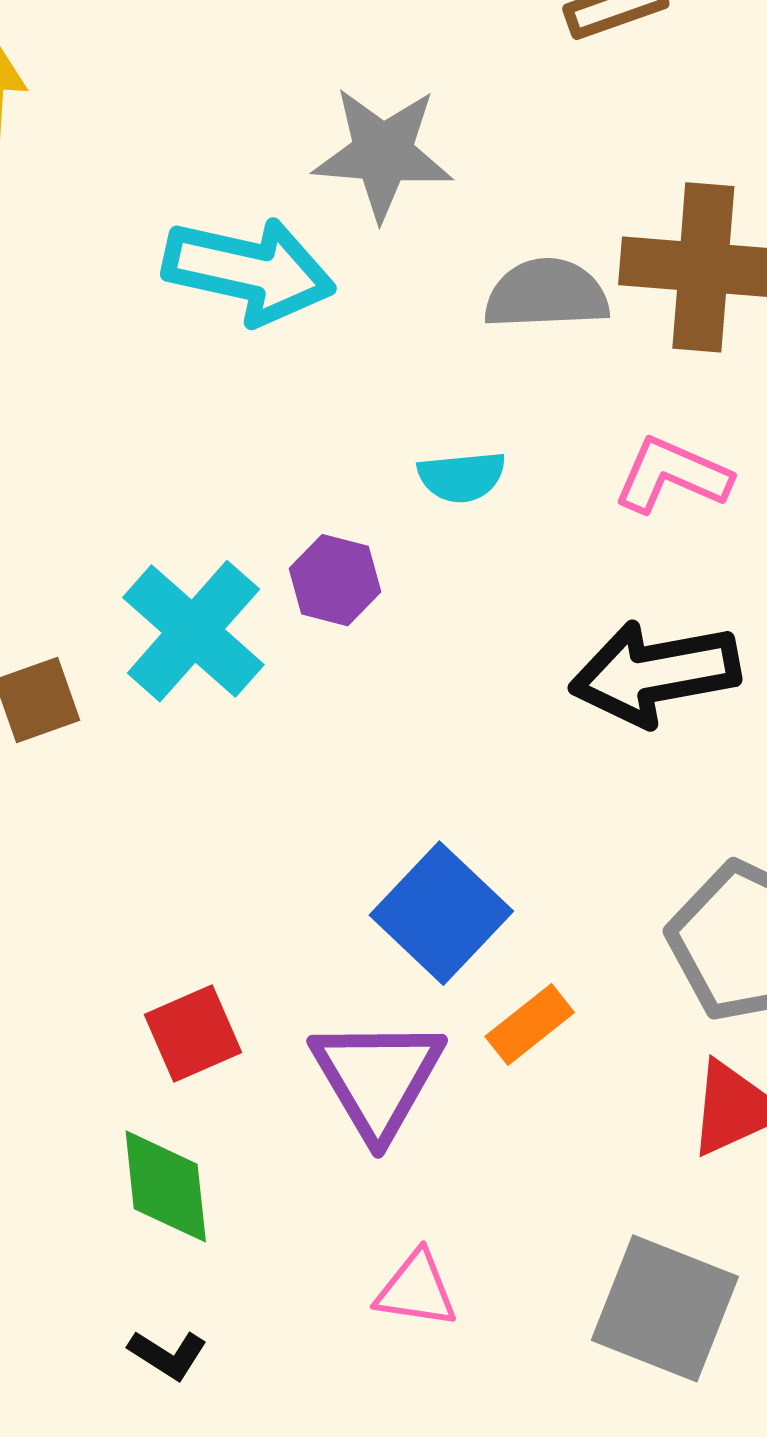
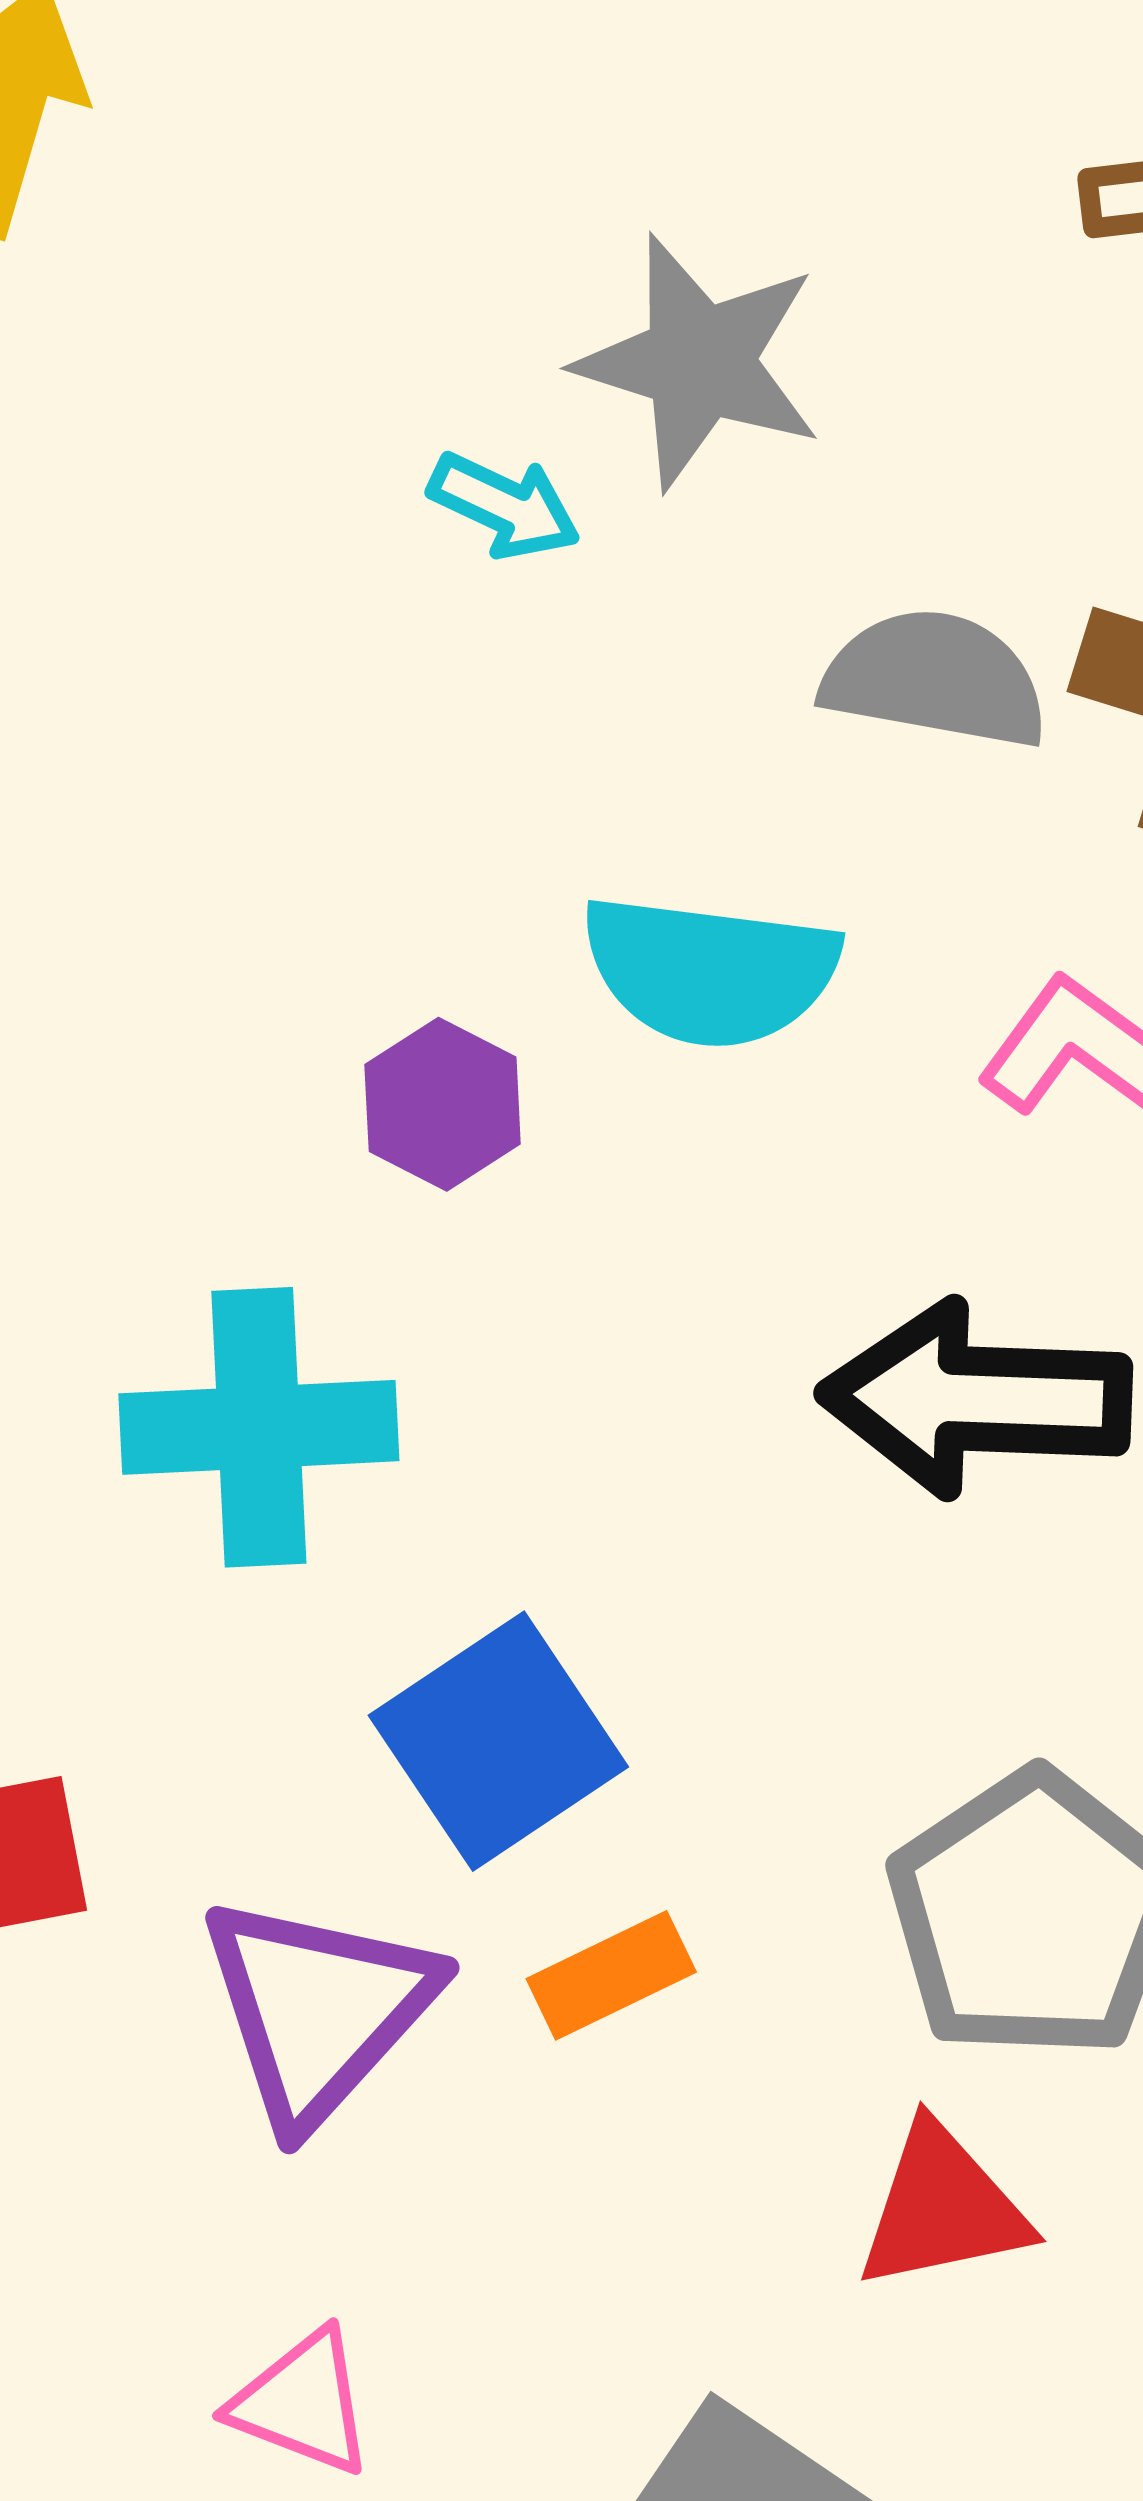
cyan arrow: (249, 271) -> (504, 506), moved, size x0.5
cyan semicircle: (462, 477) -> (710, 971), size x1.6
cyan cross: (193, 631) -> (259, 1427), moved, turned 33

